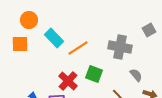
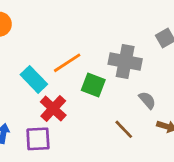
cyan rectangle: (54, 38) -> (34, 79), moved
green square: (94, 74) -> (93, 85), moved

